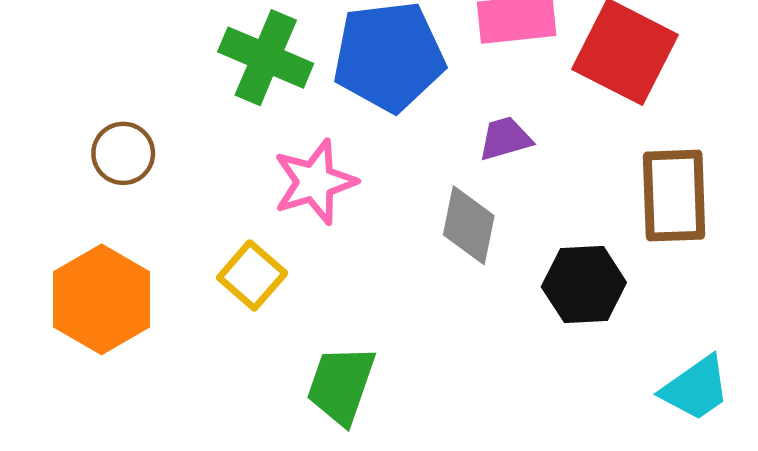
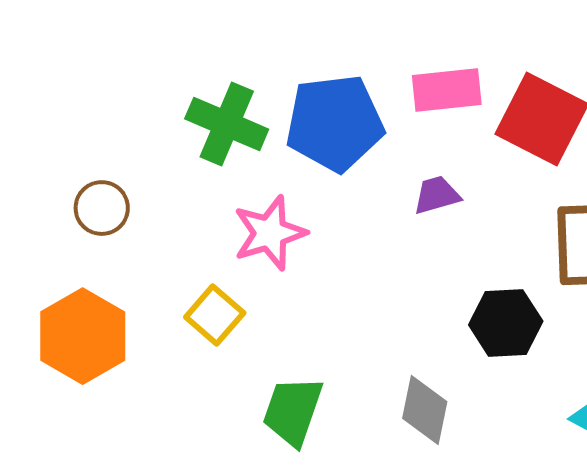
gray diamond: (469, 225) -> (425, 410), moved

